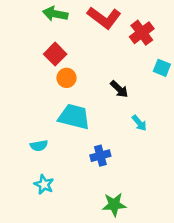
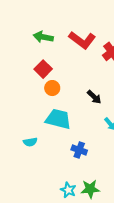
blue cross: (100, 156) -> (79, 150), turned 35
cyan star: (44, 184) -> (68, 190), moved

